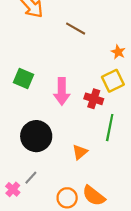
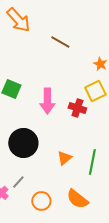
green line: (110, 128) -> (92, 162), moved
orange circle: (67, 198) -> (41, 201), moved

